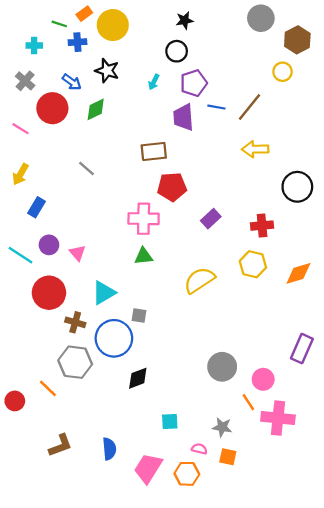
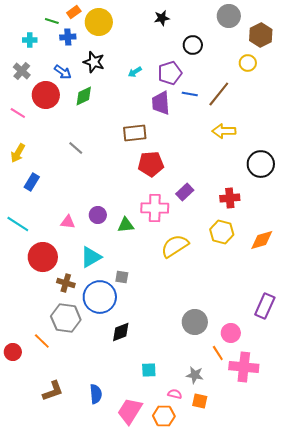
black circle: (177, 51) -> (193, 45), moved
cyan arrow: (154, 82) -> (135, 72), turned 32
pink cross: (144, 219) -> (155, 208), moved
purple circle: (49, 245) -> (98, 215), moved
pink triangle: (77, 253) -> (68, 222), turned -42

